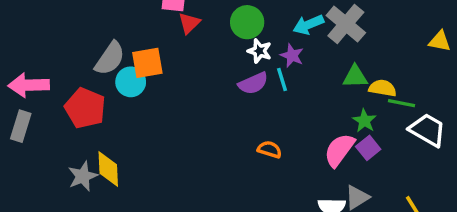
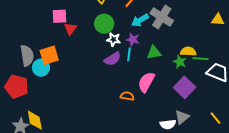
gray semicircle: (110, 58) -> (27, 56), turned -35
green triangle: (355, 77) -> (154, 53), moved
cyan line: (282, 79) -> (129, 54), turned 32
green star: (364, 121) -> (180, 62), moved
purple square: (368, 148) -> (185, 87), size x1.5
pink semicircle: (339, 150) -> (146, 82), moved

